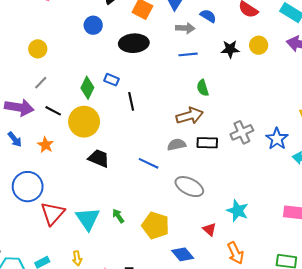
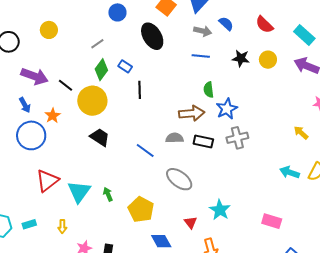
black ellipse: (134, 43) -> (152, 36), turned 52
yellow circle: (38, 49) -> (49, 30), moved
gray line: (41, 83) -> (97, 44), moved
blue star: (277, 139) -> (227, 109), moved
blue circle: (28, 187) -> (31, 135), moved

